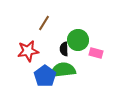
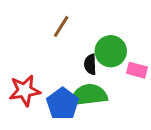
red star: (28, 51) -> (25, 91), moved

